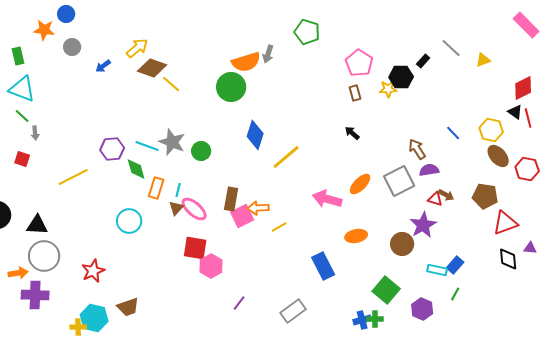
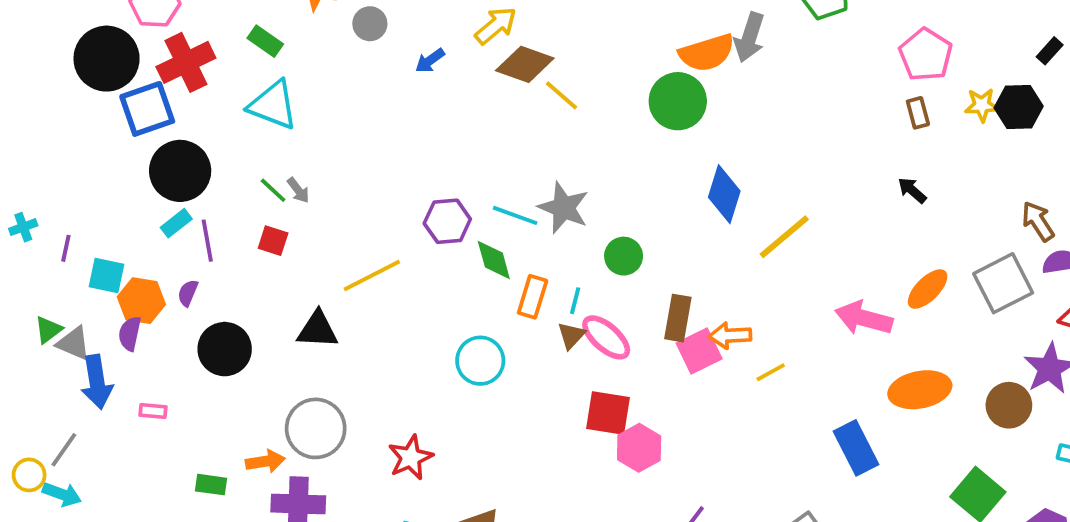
gray arrow: (268, 54) -> (749, 37), size x1.4
green rectangle: (18, 56) -> (265, 41), turned -42
black hexagon: (401, 77) -> (1019, 107), moved
green line: (22, 116) -> (273, 190), moved
gray arrow: (35, 133) -> (298, 190), turned -32
green circle: (201, 151) -> (624, 256), moved
black triangle: (37, 225) -> (318, 330), moved
orange ellipse: (356, 236) -> (920, 390), size x1.4

